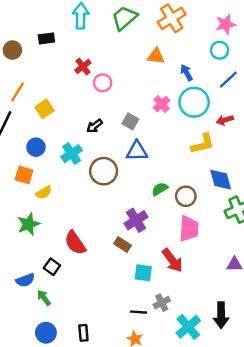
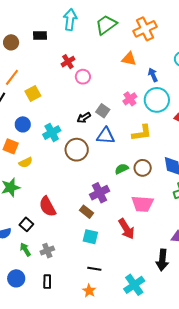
black arrow: (95, 126) -> (84, 118), moved
yellow L-shape: (203, 144) -> (142, 133), moved
brown circle: (186, 196) -> (143, 168), moved
pink trapezoid: (189, 229) -> (142, 204), turned 85
cyan square: (143, 273) -> (90, 237), moved
green arrow: (44, 298) -> (25, 249), moved
gray cross: (162, 303) -> (47, 251), moved
black arrow: (221, 315) -> (162, 260), moved

